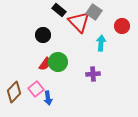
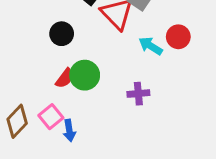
red circle: (122, 26) -> (178, 37), moved
cyan arrow: (101, 43) -> (151, 46), turned -63

